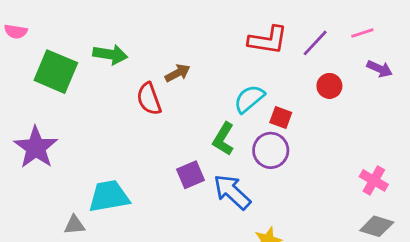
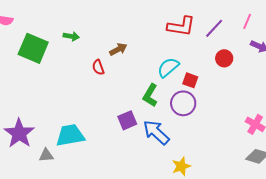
pink line: (362, 33) -> (247, 21), turned -49
green arrow: (110, 54) -> (71, 36), size x0.7
red semicircle: (149, 99) -> (98, 67), size x0.7
purple star: (36, 148) -> (19, 133), moved

